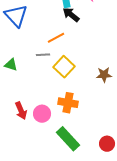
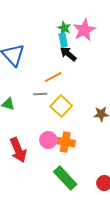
red arrow: (21, 111) -> (18, 150), size x1.4
pink circle: (42, 114) -> (48, 140), moved

